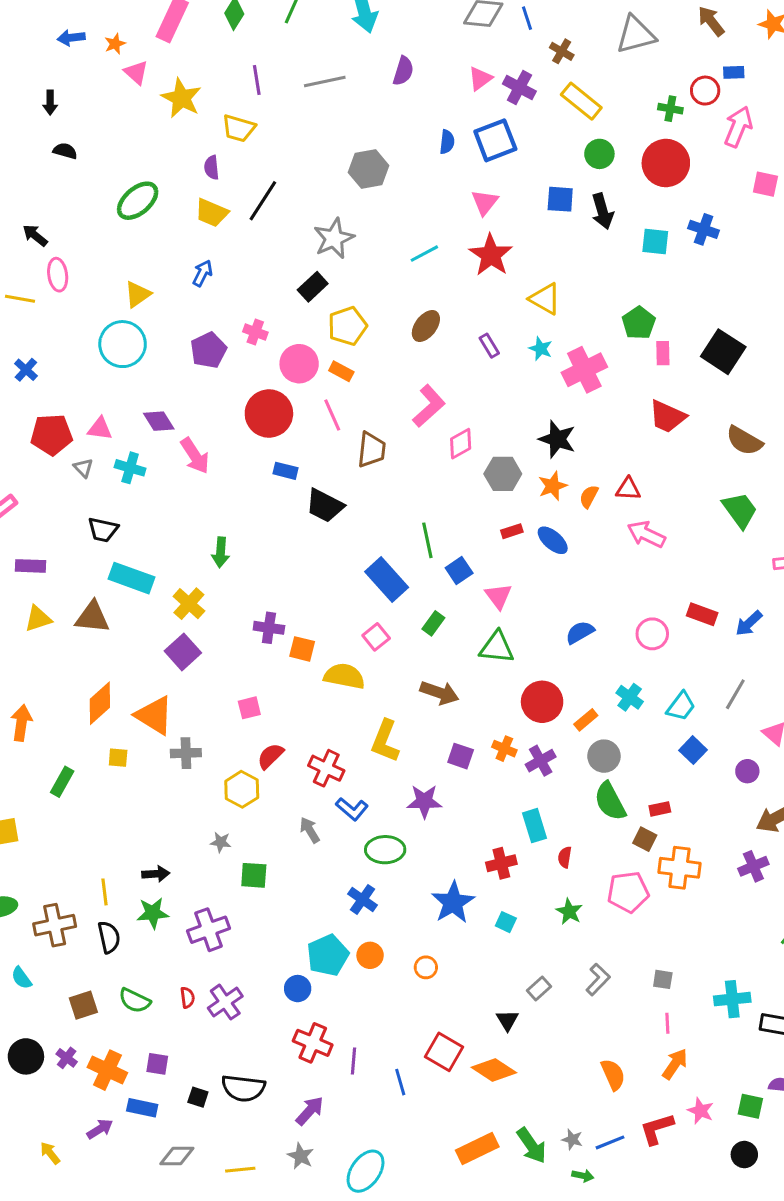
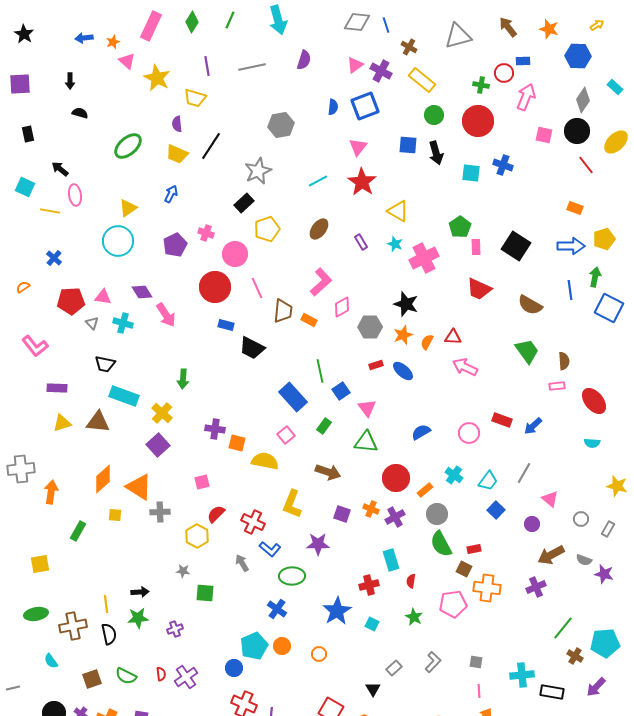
orange rectangle: (341, 371) -> (309, 320), moved
purple cross: (209, 930) -> (175, 629), size x0.6

